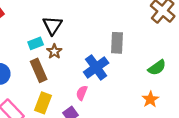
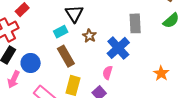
brown star: (54, 51) -> (89, 36), moved
green semicircle: (157, 68) -> (171, 21), moved
orange star: (150, 99) -> (161, 73), moved

